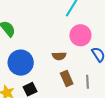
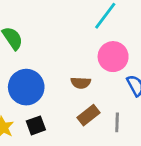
brown rectangle: (67, 78) -> (88, 115), turned 70

